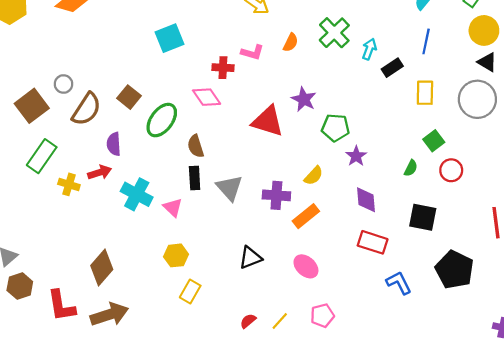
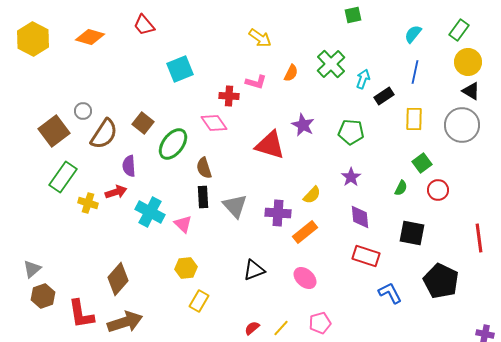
green pentagon: (335, 128) -> (351, 132), moved

